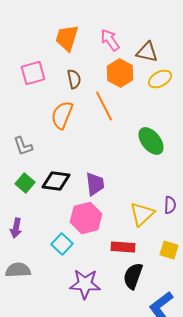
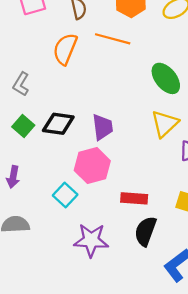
orange line: (104, 106) -> (113, 39), turned -48
gray L-shape: (23, 146) -> (21, 84), turned 50
yellow triangle: (142, 214) -> (165, 124), moved

